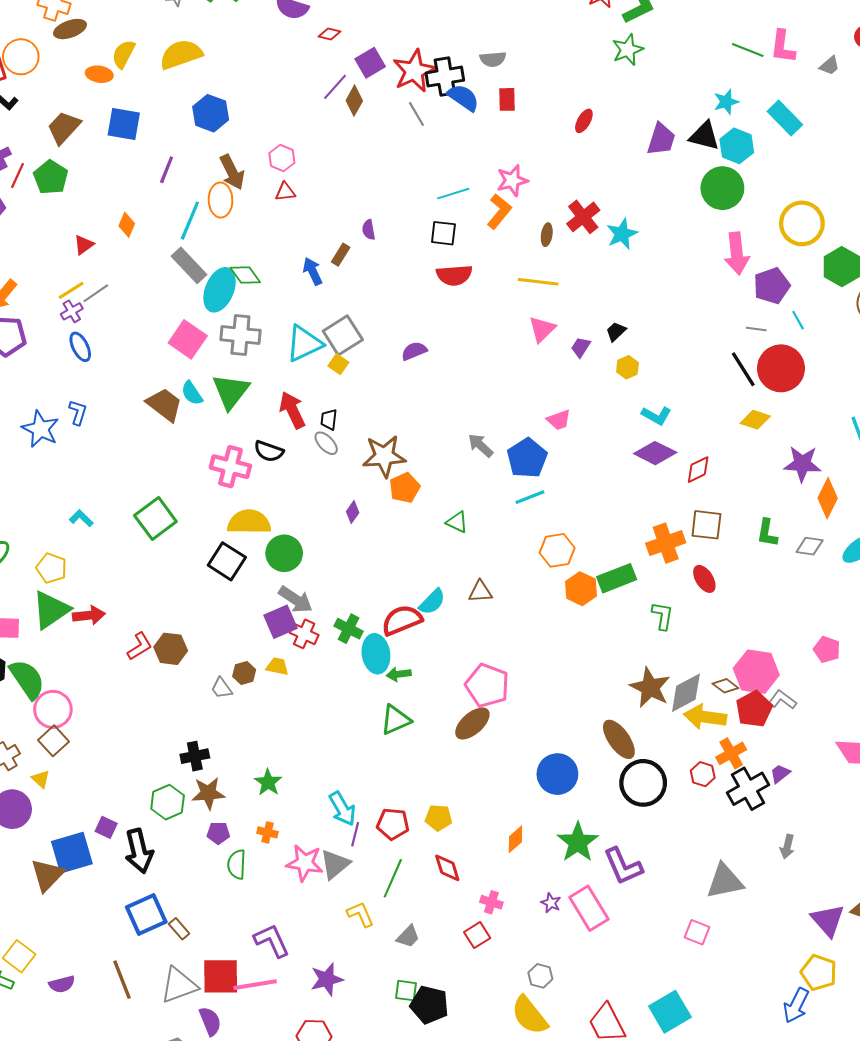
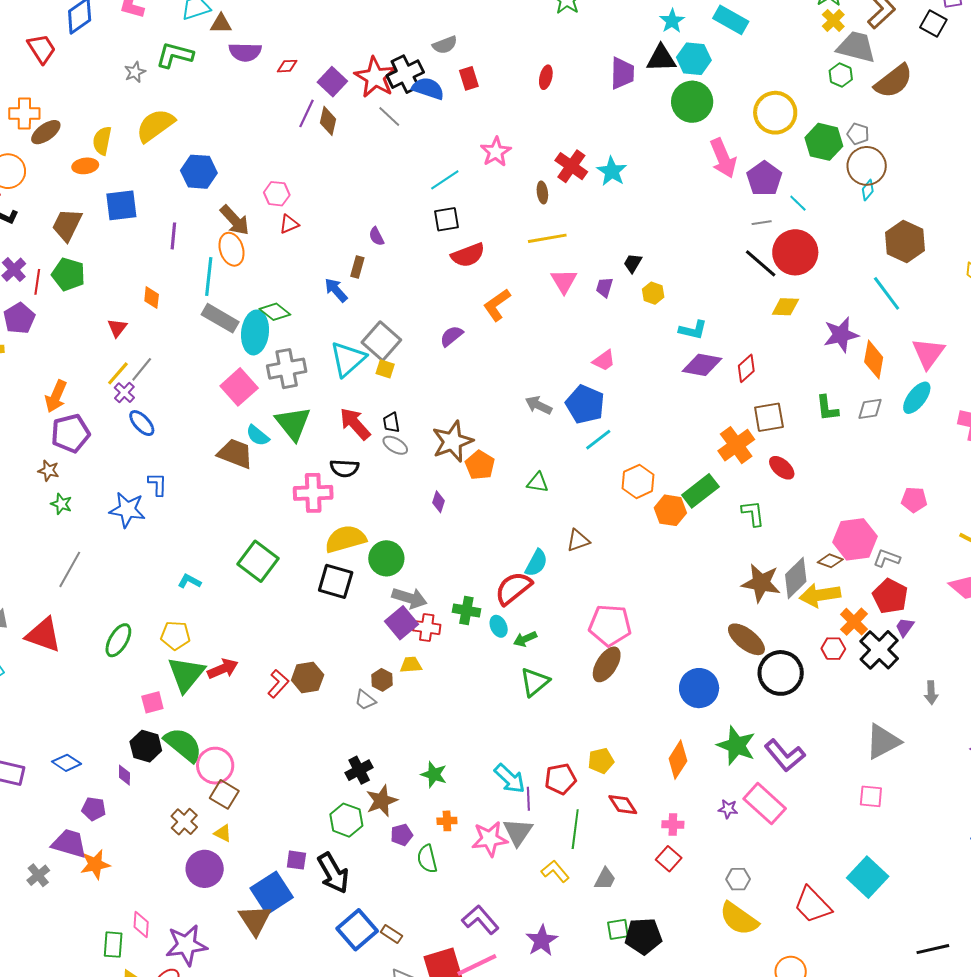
orange L-shape: (499, 211) -> (497, 305), moved, turned -148
pink square: (188, 339) -> (239, 387), turned 30
cyan ellipse: (376, 654) -> (499, 626), size x0.6
red pentagon: (754, 709) -> (890, 596), moved
orange diamond: (515, 839) -> (678, 760), size x1.4

